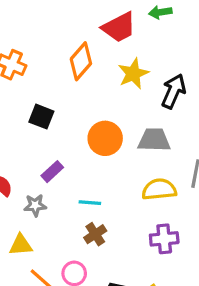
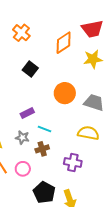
purple rectangle: (52, 172) -> (27, 113), moved
gray star: (35, 205) -> (22, 138), moved
purple cross: (164, 239) -> (73, 162), moved

